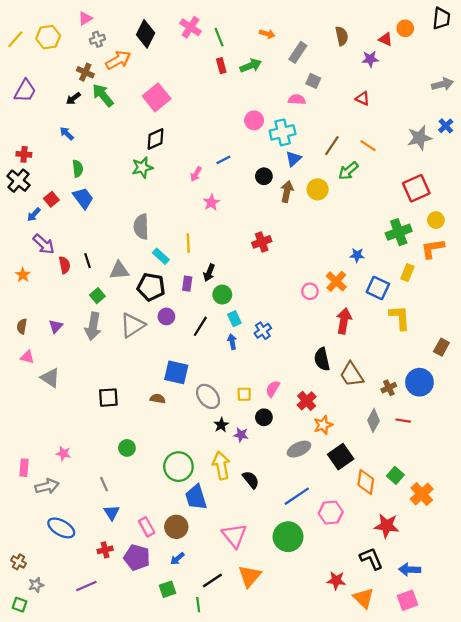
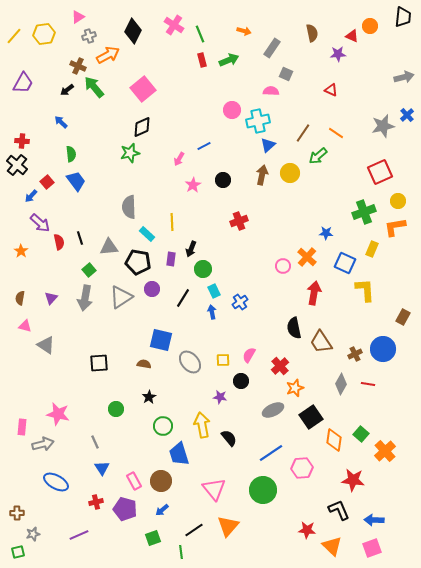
black circle: (264, 176) -> (223, 180), moved
black star: (221, 425) -> (149, 397), moved
pink star: (63, 453) -> (58, 414), size x1.6
green circle: (178, 467) -> (163, 426), size x0.7
brown cross: (19, 562) -> (17, 513), turned -32
green square: (20, 605) -> (18, 552), turned -32

